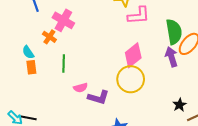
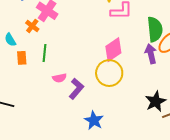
orange rectangle: (31, 67) -> (22, 58), moved
purple L-shape: (98, 97) -> (76, 89), turned -70
black star: (180, 105) -> (156, 102), size x1.5

